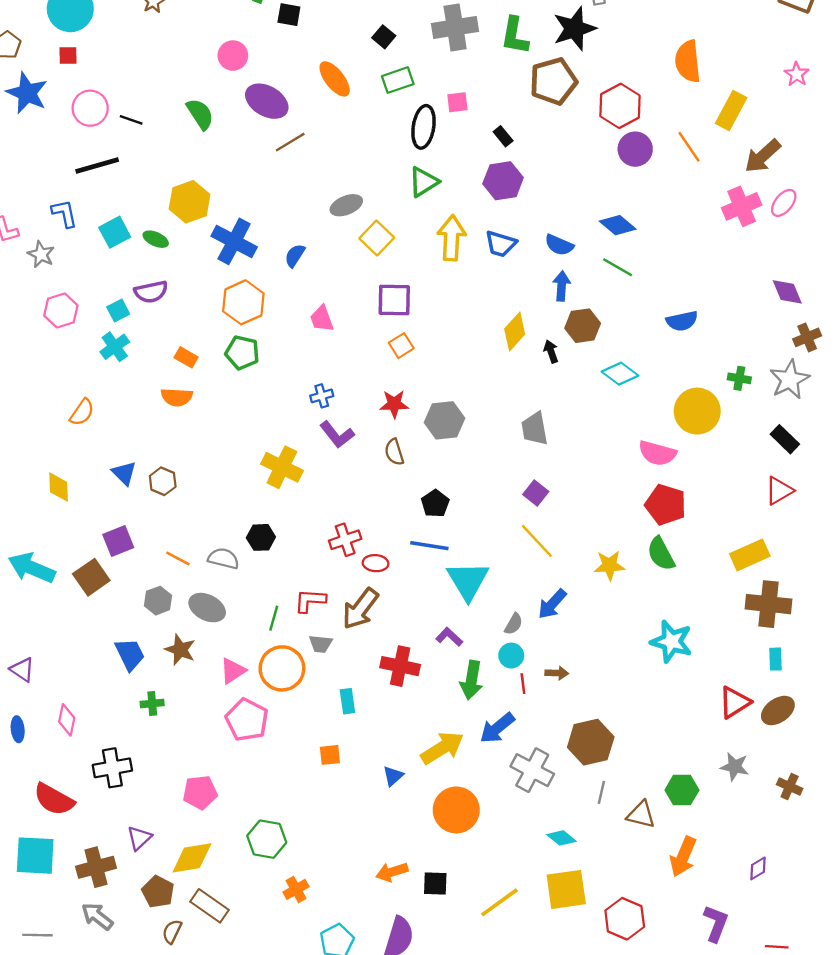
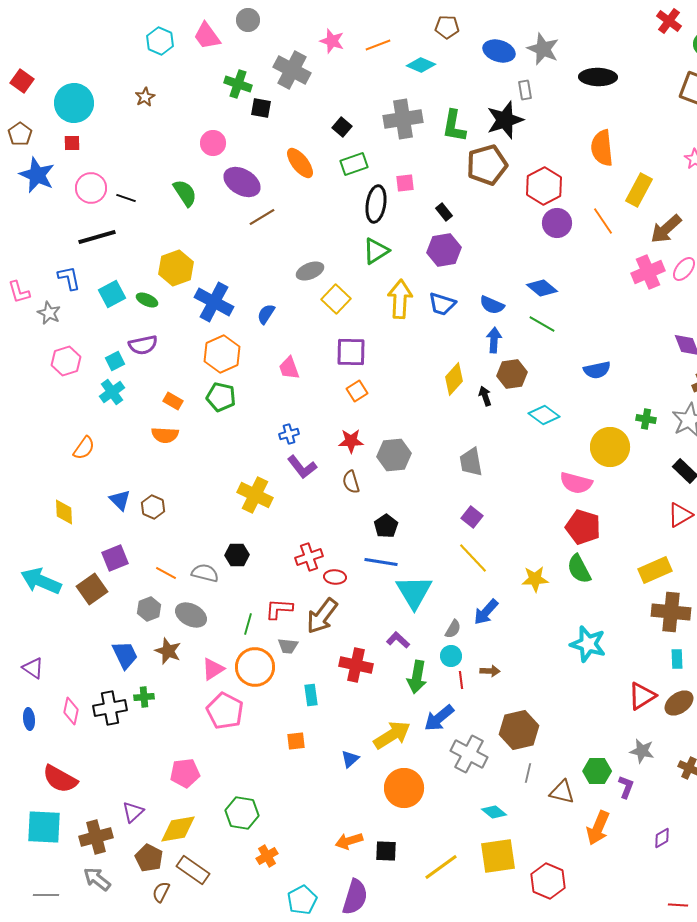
black cross: (112, 768) -> (110, 708), moved
purple L-shape: (716, 923) -> (626, 787), moved, size x0.7

